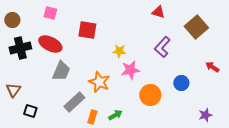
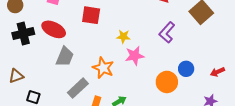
red arrow: (212, 67) -> (217, 72), moved, turned -56
brown triangle: (13, 90) -> (16, 76), turned 35
orange circle: (150, 95) -> (167, 82), moved

